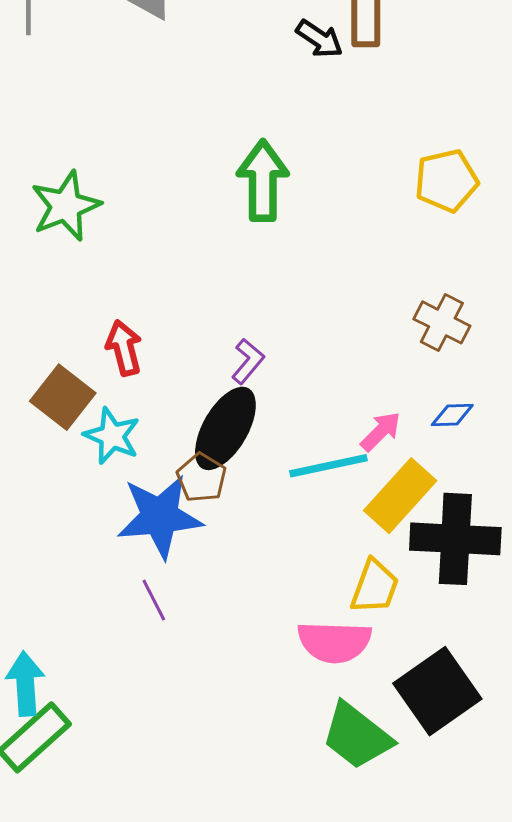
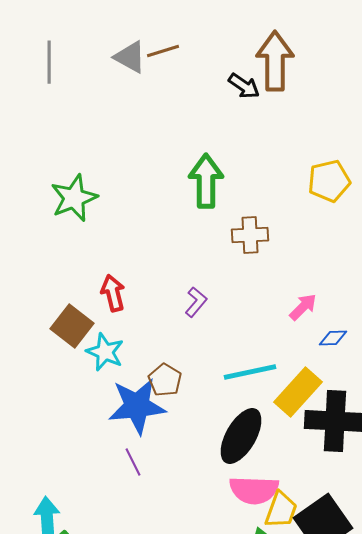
brown cross: (442, 322) -> (250, 235), moved, turned -30
black ellipse: (225, 428) -> (241, 436), moved
pink arrow: (381, 431) -> (303, 307), moved
yellow trapezoid: (375, 587) -> (281, 510), moved

